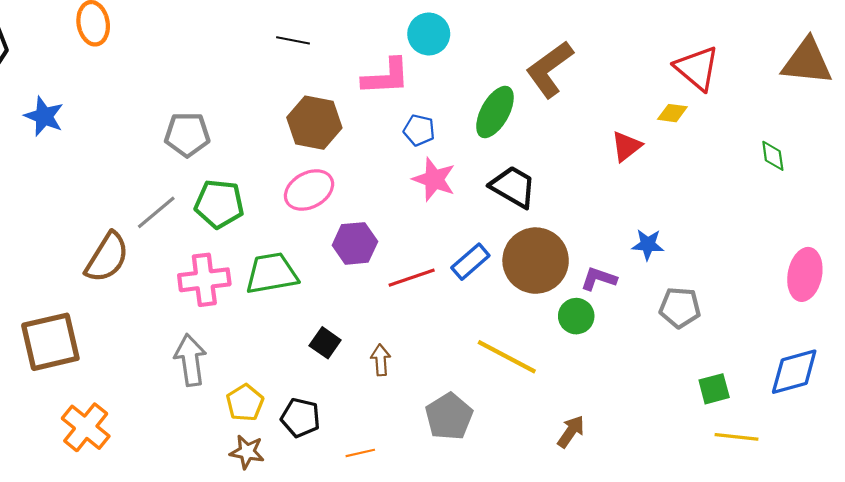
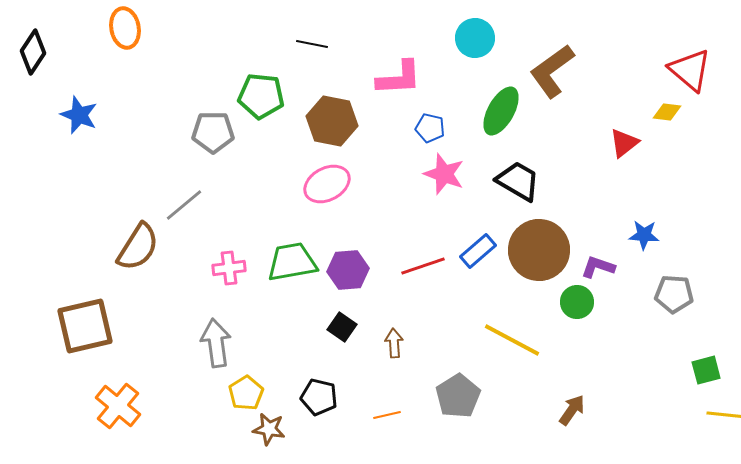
cyan circle: (429, 34) -> (475, 38), moved
green pentagon: (219, 204) -> (261, 96), moved
purple hexagon: (355, 243) -> (348, 270), moved
pink cross: (204, 280) -> (229, 268), size x0.7
yellow pentagon: (245, 403) -> (246, 393), moved
orange line: (360, 453) -> (387, 415), moved

